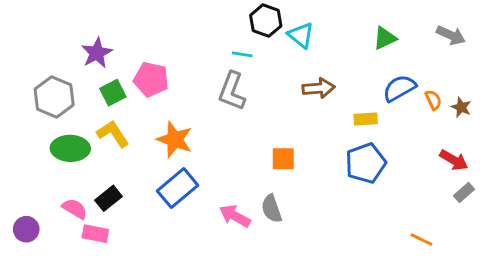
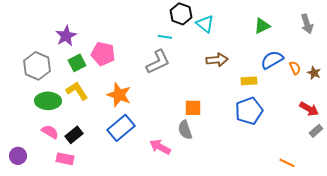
gray arrow: (451, 35) -> (307, 24), turned 48
gray L-shape: (232, 91) -> (158, 62), turned -136
pink semicircle: (75, 209) -> (50, 132), moved
gray semicircle: (272, 209) -> (185, 130), moved

